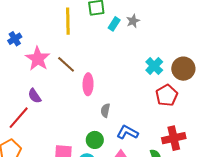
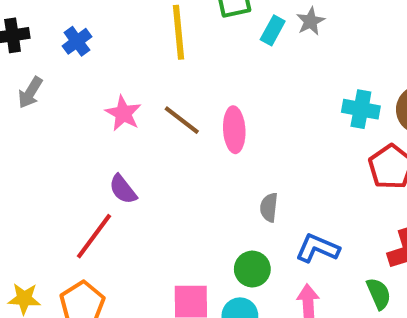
blue cross: (15, 39) -> (77, 41), moved
pink star: (38, 59) -> (123, 113), size x0.7
cyan cross: (154, 66) -> (361, 109), turned -30
pink ellipse: (88, 84) -> (234, 130), moved

